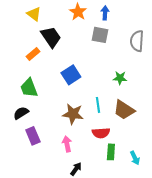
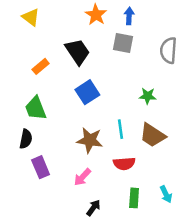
yellow triangle: (34, 14) -> (31, 17), moved
black trapezoid: (51, 37) -> (77, 52), moved
black semicircle: (21, 113) -> (26, 139), turned 133
pink arrow: (67, 144) -> (82, 177), turned -126
green rectangle: (111, 152) -> (134, 198), moved

